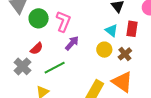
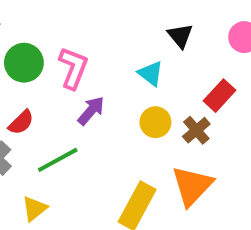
red rectangle: (132, 29) -> (220, 96), moved, turned 35
cyan triangle: (112, 30) -> (151, 73), moved
orange triangle: (122, 82) -> (192, 186), turned 40

